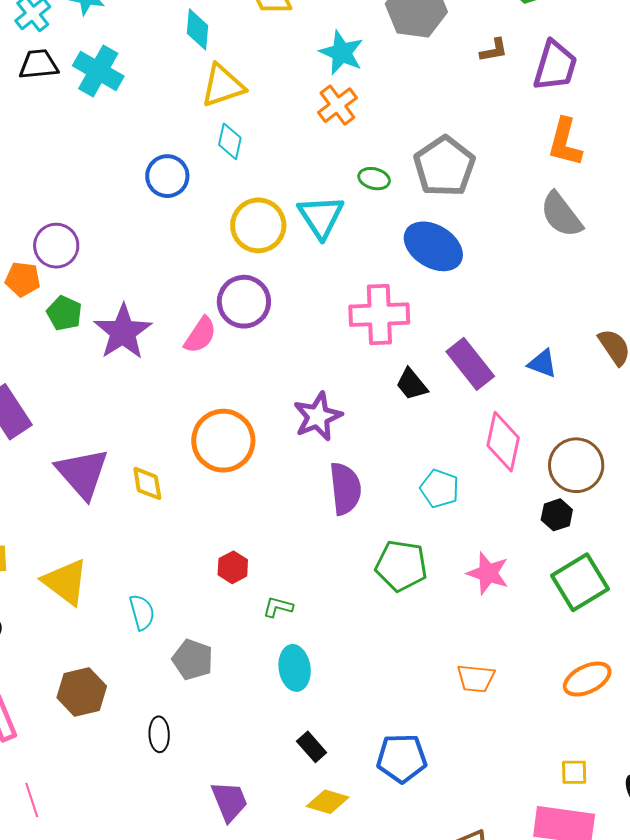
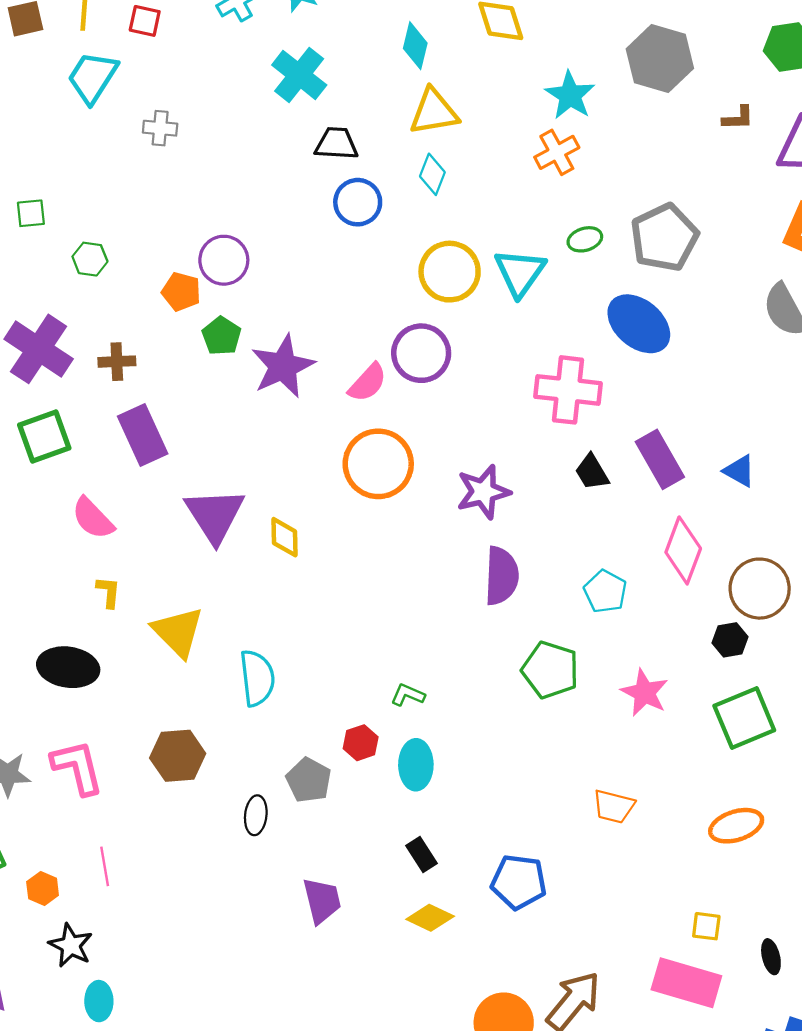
black trapezoid: (39, 64) -> (336, 144), moved
green ellipse: (374, 179) -> (585, 239), turned -40
orange circle: (223, 441) -> (378, 464), moved
red hexagon: (233, 567) -> (361, 743), moved
cyan semicircle: (142, 612) -> (257, 678), size x1.4
gray pentagon: (193, 660) -> (309, 780), moved

